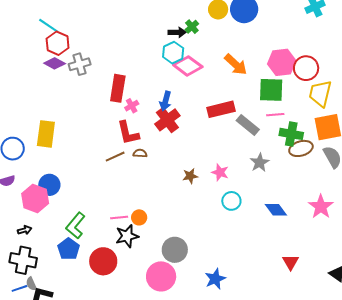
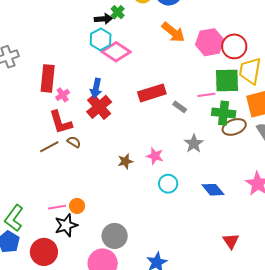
orange arrow: (236, 65) -> (173, 32), moved
green square: (271, 90) -> (227, 80), moved
gray rectangle: (248, 125) -> (180, 107), size x0.6
brown semicircle: (140, 153) -> (74, 142), turned 32

